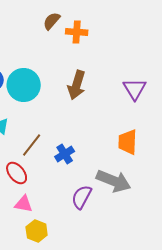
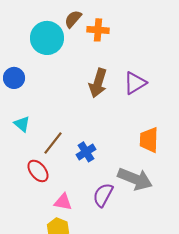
cyan circle: (24, 85) -> (47, 38), moved
purple triangle: (135, 89) -> (135, 83), moved, turned 30
pink triangle: (24, 204) -> (63, 202), moved

